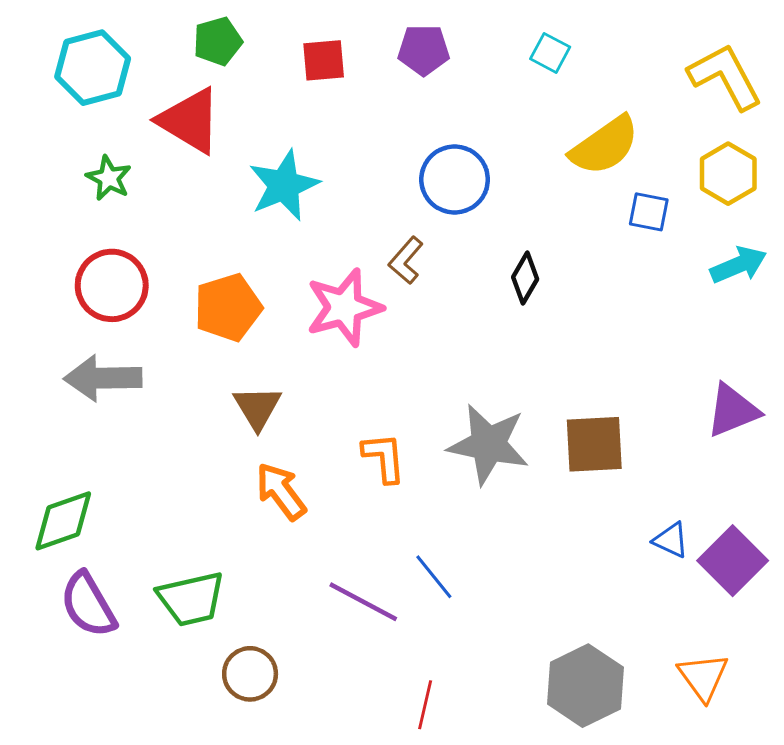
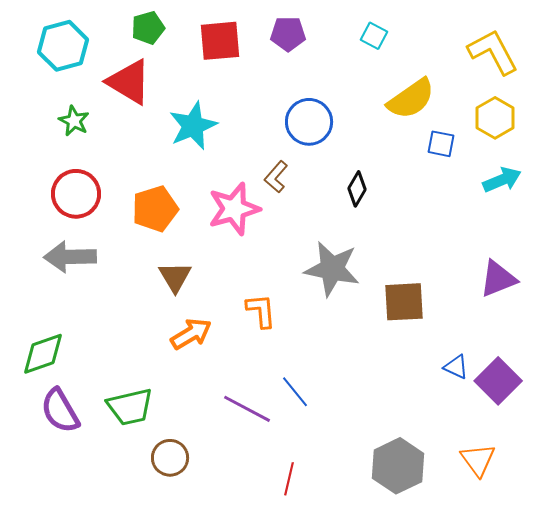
red square: (324, 60) -> (220, 41), size x1.4
gray star: (488, 444) -> (332, 269), moved
orange arrow: (281, 491) -> (191, 334), turned 96

